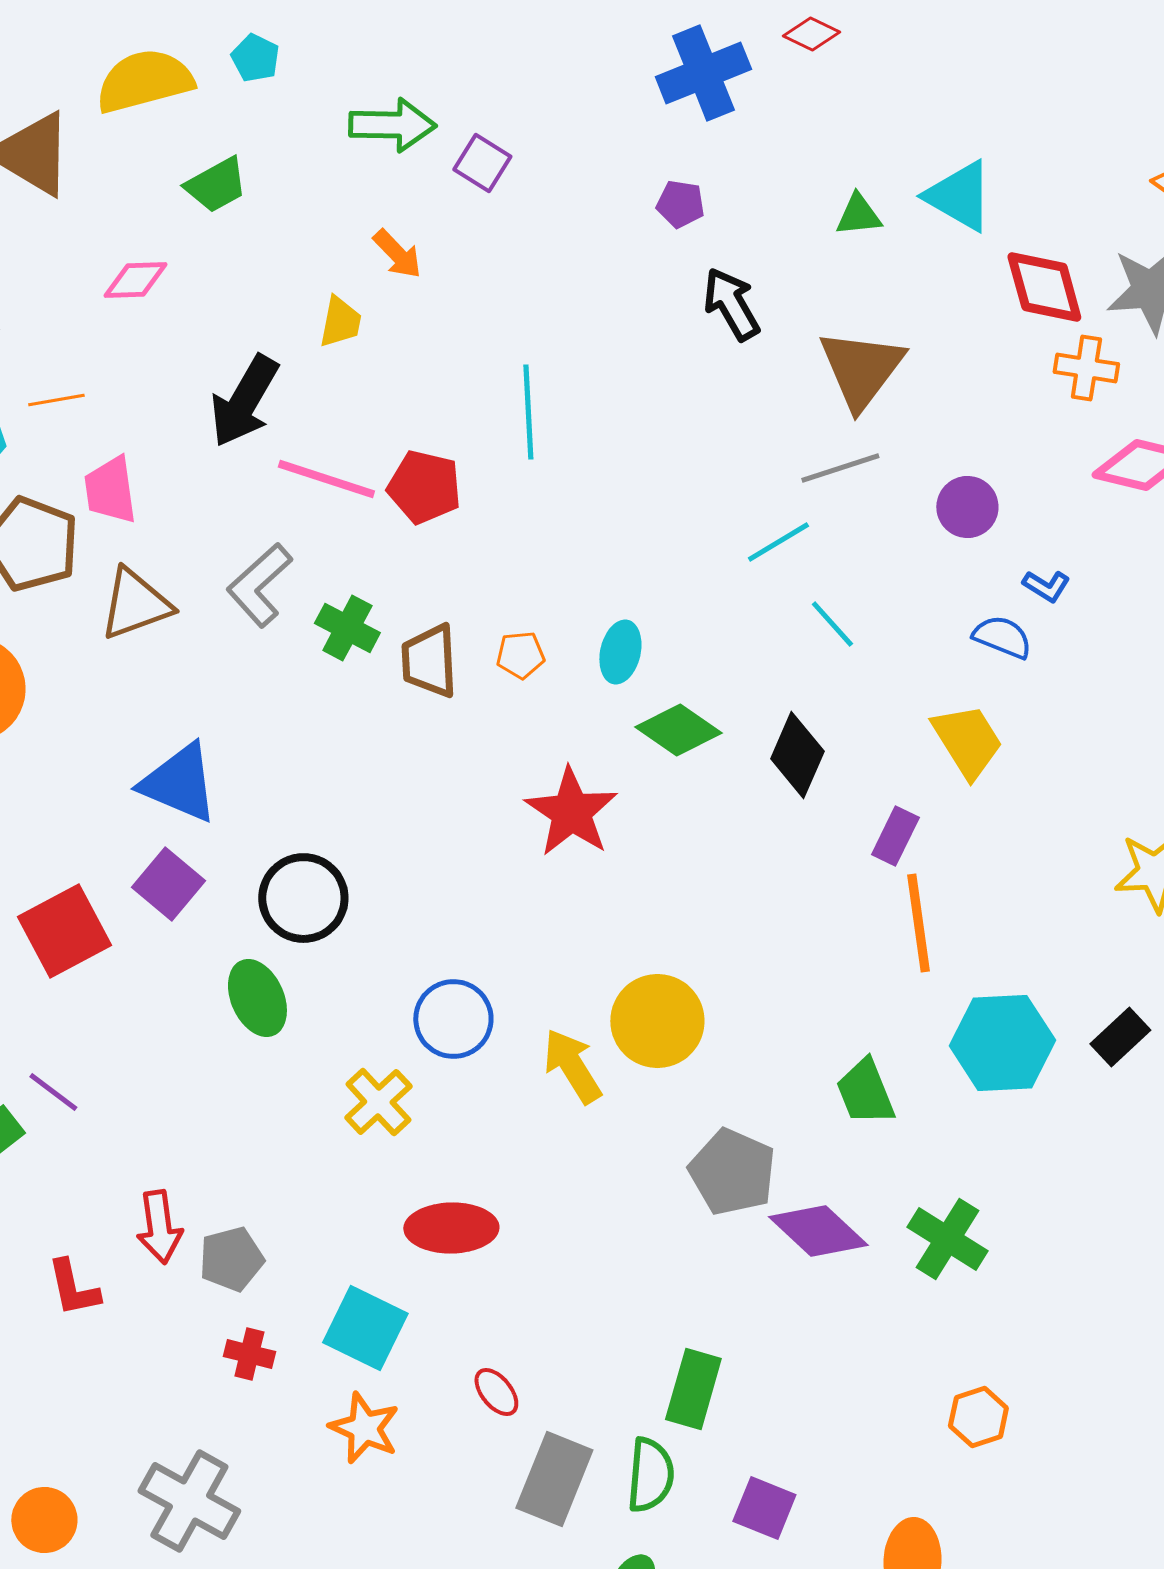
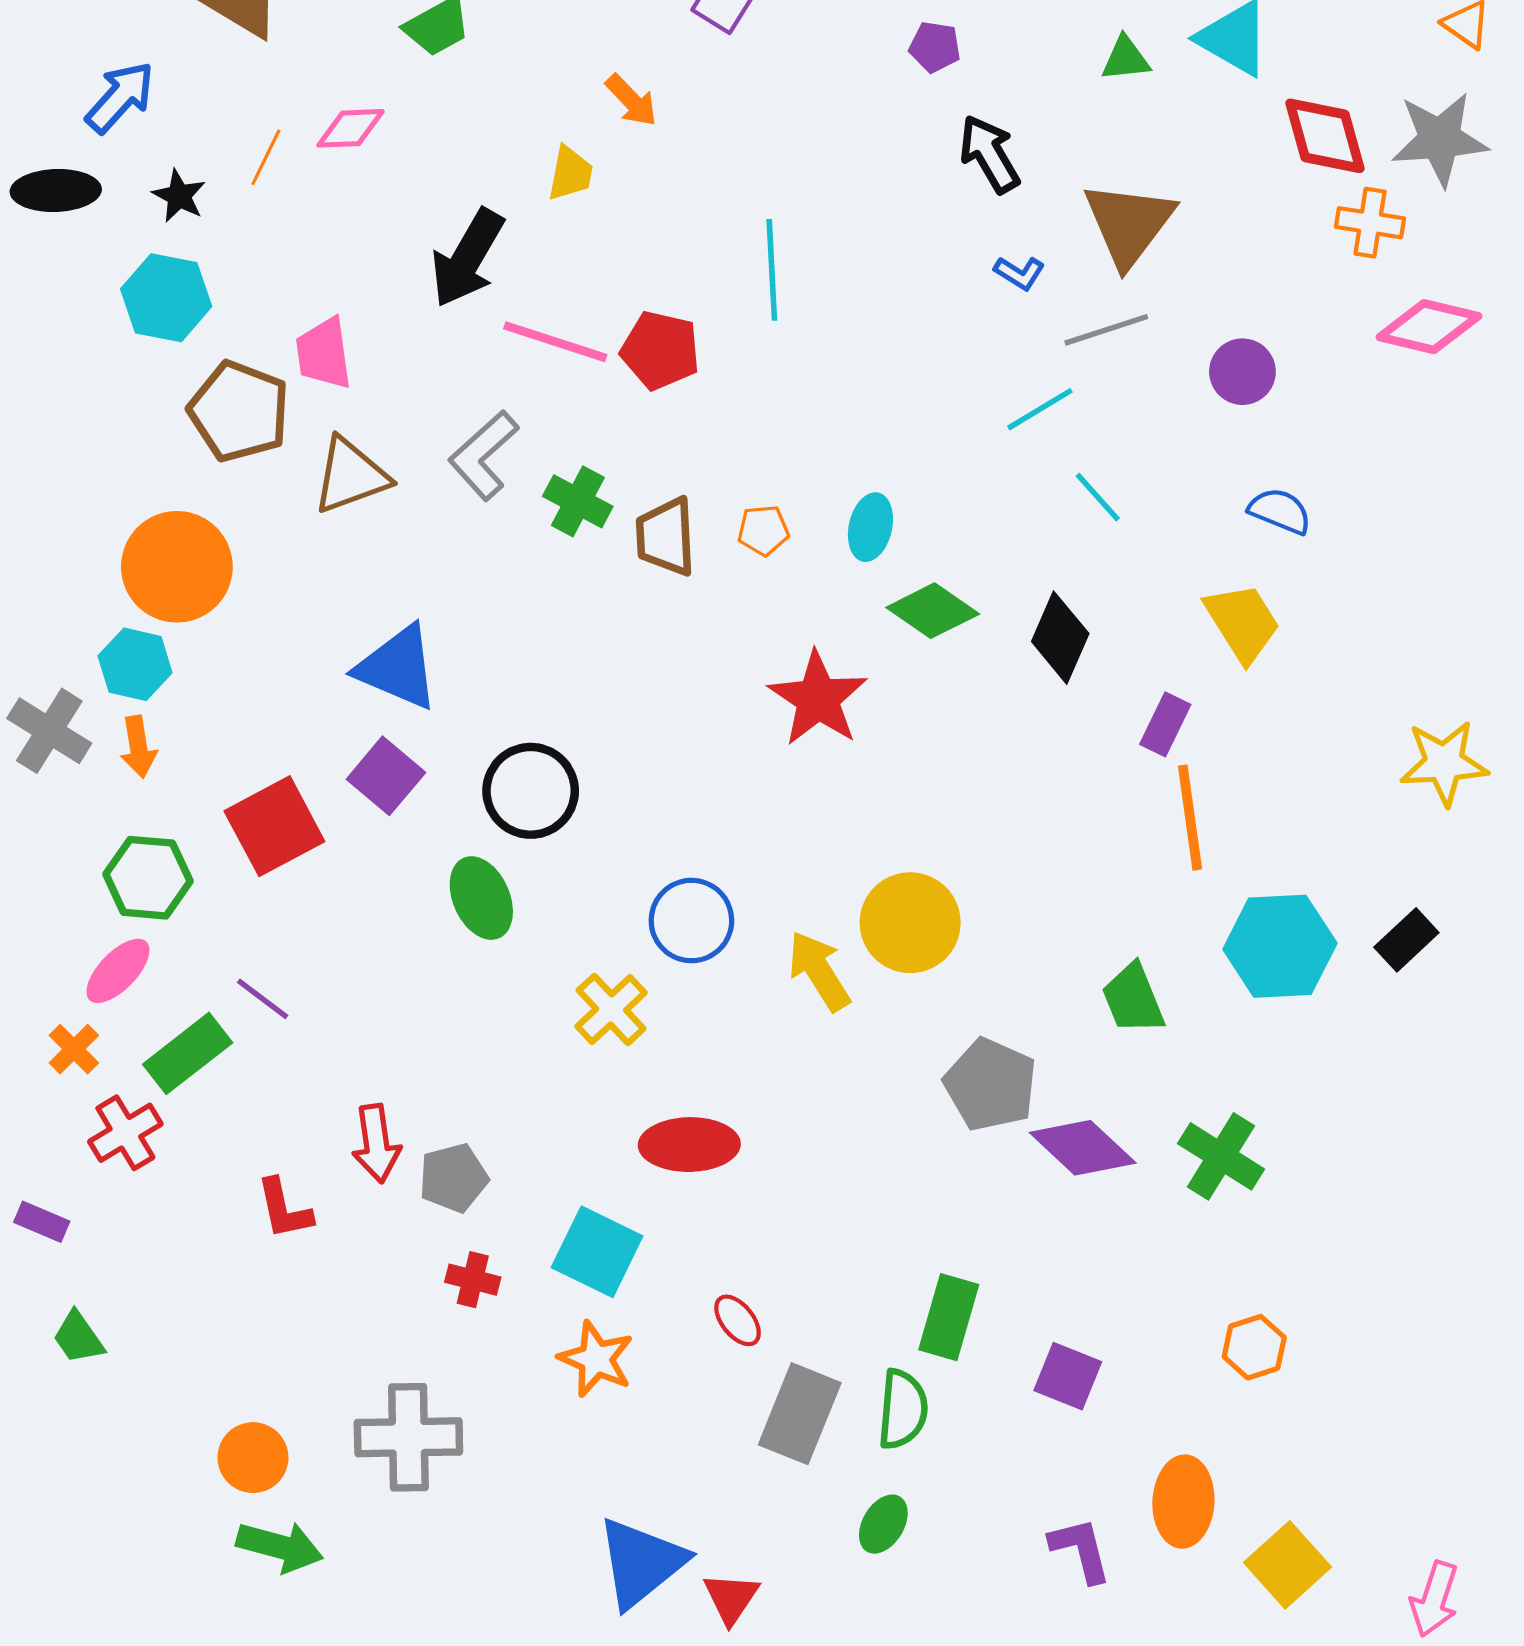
orange line: (56, 400) -> (266, 157), moved, turned -54
blue L-shape: (1046, 586) -> (1019, 273), moved
gray cross: (189, 1501) -> (408, 1437), turned -30
purple square: (764, 1508) -> (1068, 1376), moved

